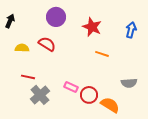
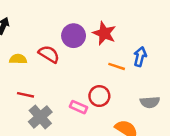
purple circle: (56, 17) -> (74, 36), moved
blue arrow: (131, 30) -> (140, 57), moved
red circle: (89, 95) -> (99, 96), moved

